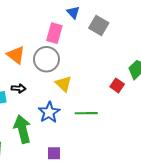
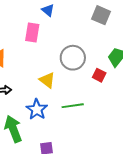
gray square: (99, 25) -> (101, 15), moved
gray circle: (46, 59) -> (73, 58), moved

